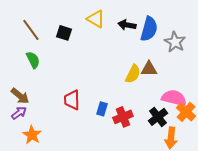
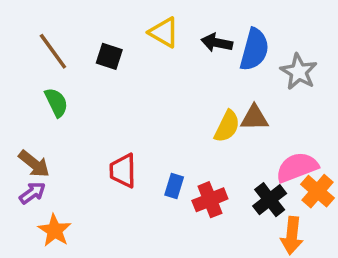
pink semicircle: (174, 98) -> (297, 167), turned -35

